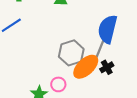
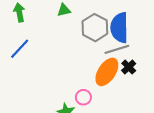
gray line: (100, 48) -> (117, 49), turned 65
gray hexagon: (71, 53) -> (95, 28), moved

